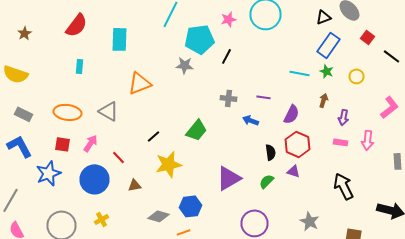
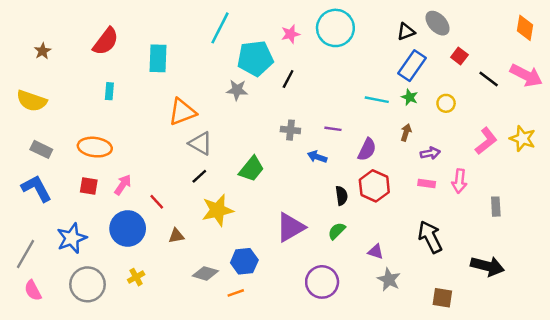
gray triangle: (108, 111) -> (201, 143), moved
purple arrow: (344, 117) -> (430, 153), turned -112
purple triangle: (294, 171) -> (376, 252), moved
blue star: (48, 173) -> (72, 238), moved

